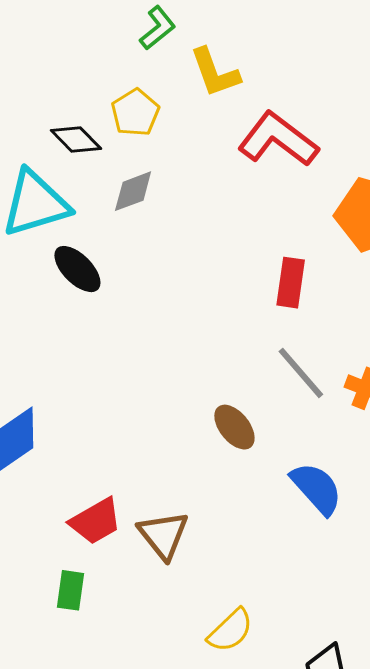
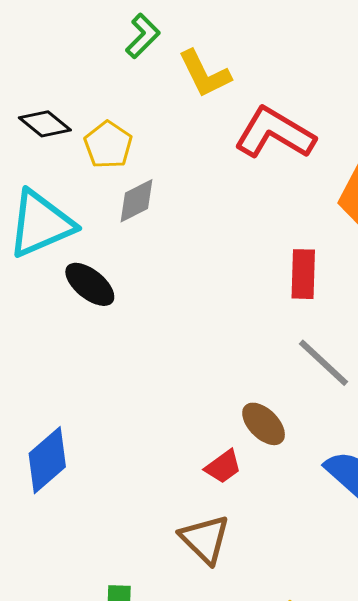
yellow pentagon: (135, 113) -> (108, 145), moved
black diamond: (76, 139) -> (45, 124), moved
red trapezoid: (96, 521) -> (223, 467), moved, size x0.7

